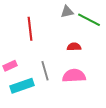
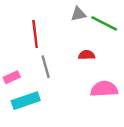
gray line: (45, 71) -> (46, 67), moved
pink semicircle: (74, 76) -> (104, 89), moved

